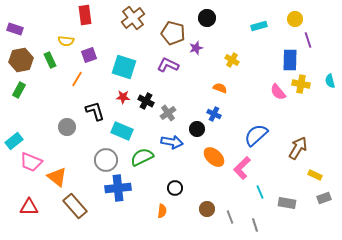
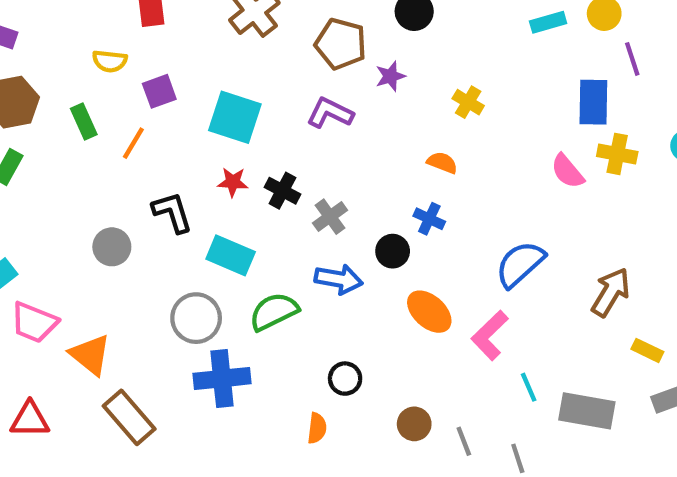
cyan rectangle: (259, 26) -> (548, 22), moved
green rectangle: (50, 60) -> (84, 122), moved
gray rectangle: (287, 203) -> (587, 411), size x1.4

